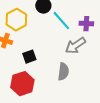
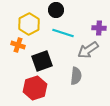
cyan line: (61, 21) -> (63, 33), moved, turned -30
black square: (29, 57) -> (42, 61), size x1.5

